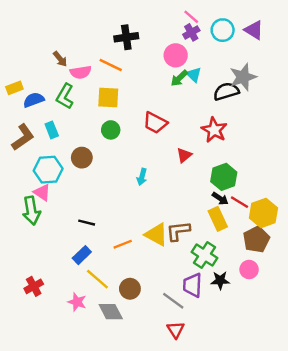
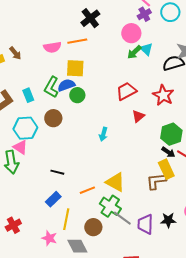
black cross: (126, 37) -> (90, 18), turned -30
brown arrow: (60, 59) -> (15, 53), moved
orange line: (111, 65) -> (77, 41), turned -36
green L-shape: (65, 96) -> (51, 87), moved
blue semicircle: (34, 100) -> (66, 85), moved
red trapezoid: (155, 123) -> (126, 91), moved, turned 125
brown L-shape: (178, 231) -> (156, 181), moved
green cross: (205, 255) -> (110, 206), moved
yellow line: (97, 279) -> (66, 219), turned 60
gray line: (173, 301) -> (122, 218), moved

